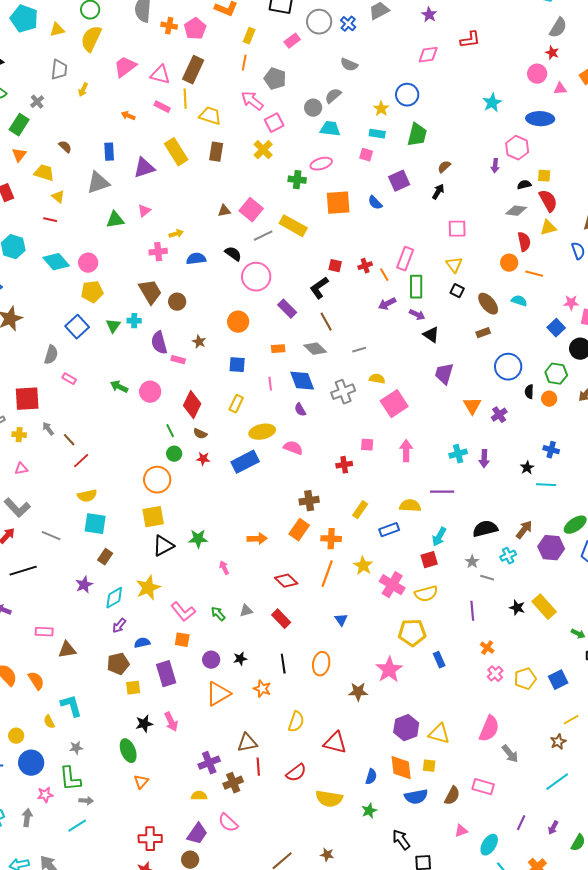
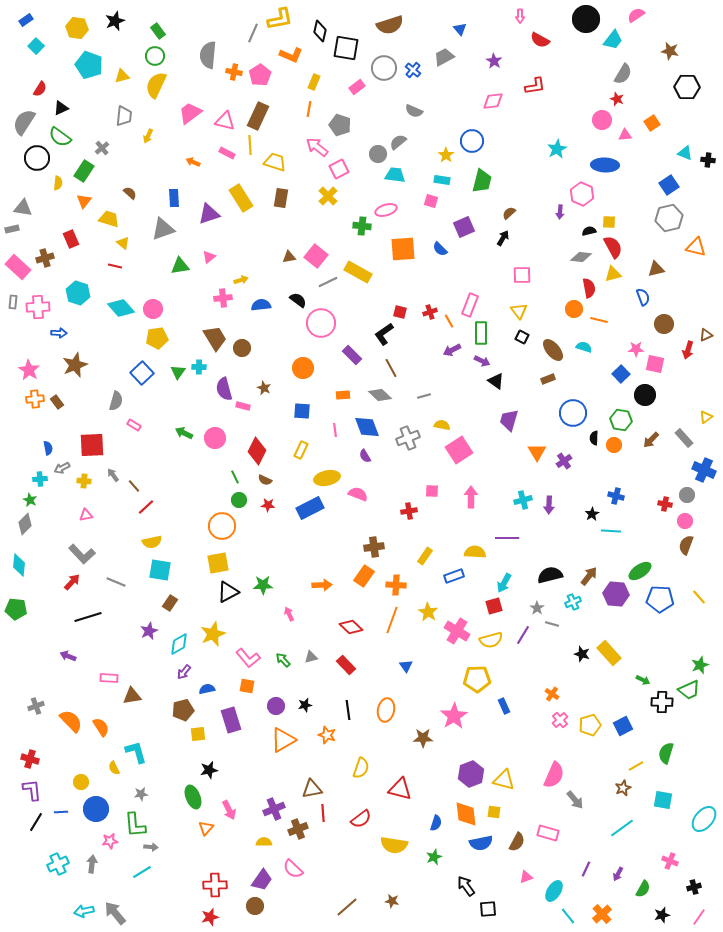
purple line: (472, 611) -> (523, 635), moved, turned 36
pink arrow: (171, 722) -> (229, 810), moved

